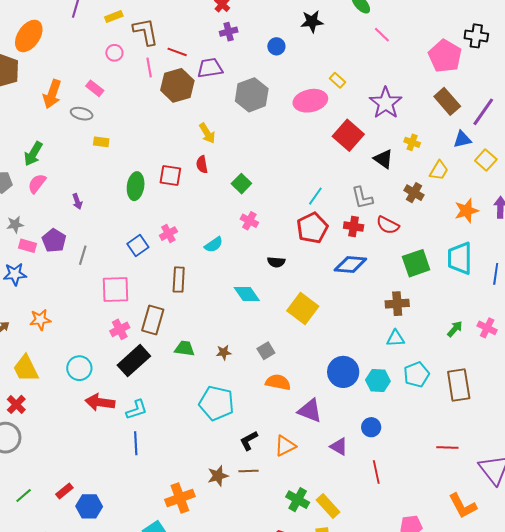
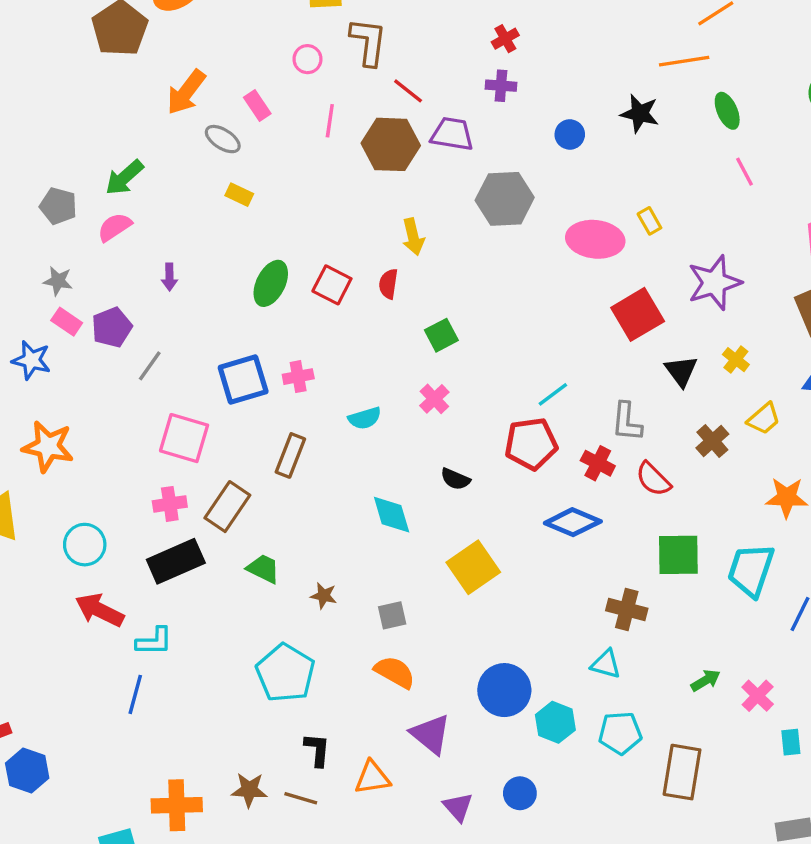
pink line: (149, 68) -> (330, 121), moved
blue square: (138, 245) -> (243, 379), size x1.4
orange star: (40, 320) -> (48, 446), size x1.4
black L-shape: (249, 441) -> (317, 750), turned 105

